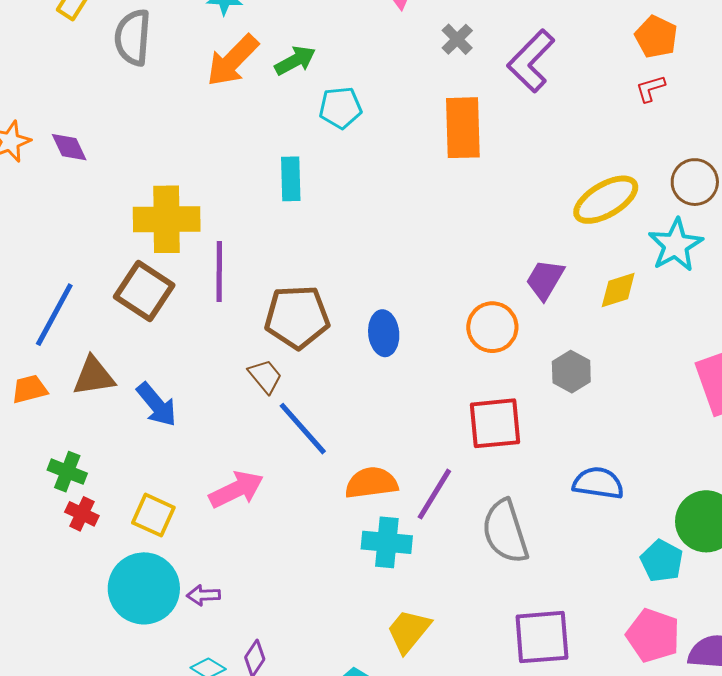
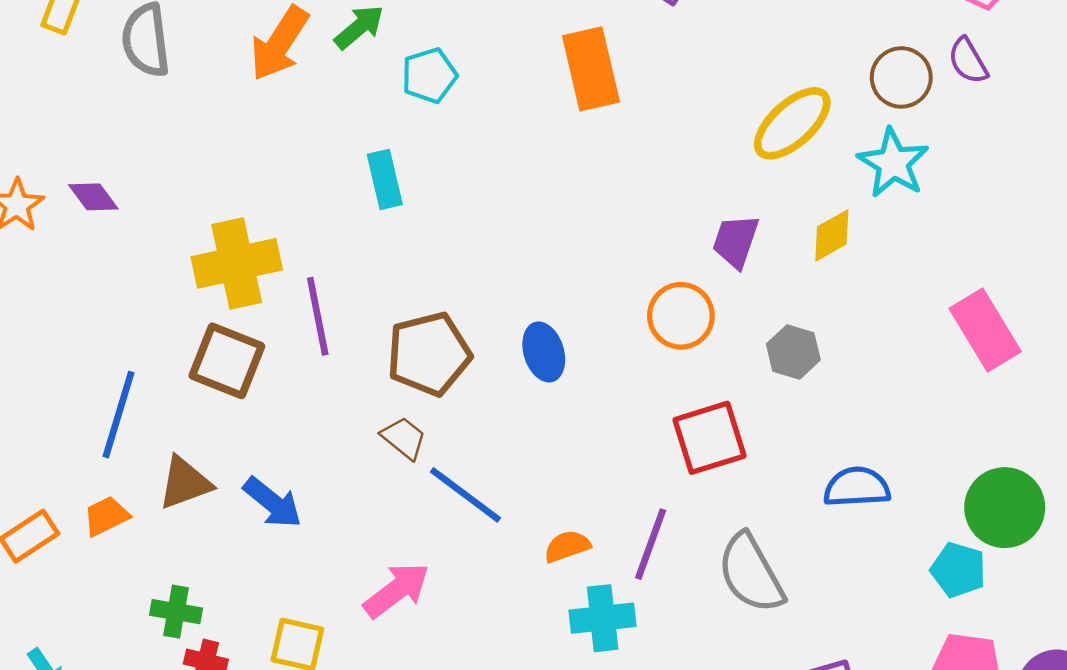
orange semicircle: (371, 483) -> (567, 546), size x0.7

